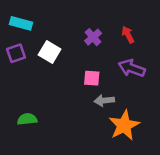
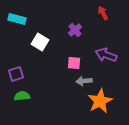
red arrow: (128, 35) -> (103, 13), moved
purple square: (16, 53) -> (16, 74), moved

